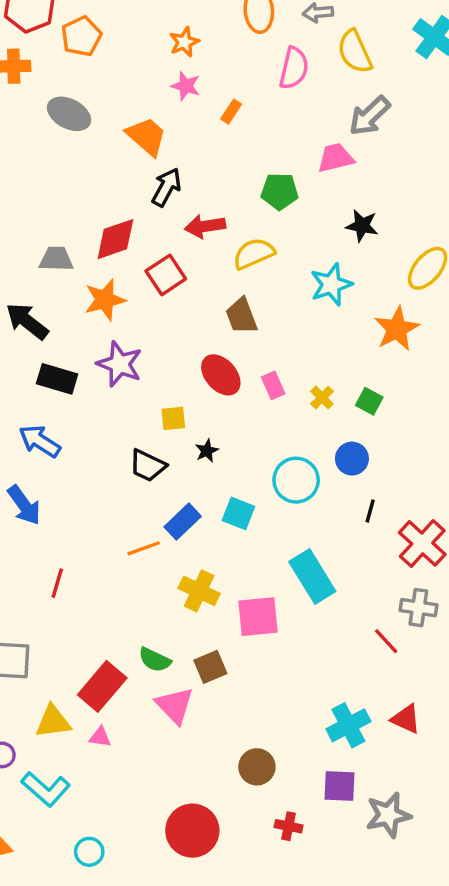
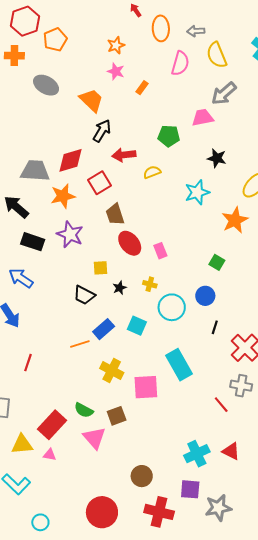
yellow semicircle: (254, 254) -> (152, 172), size x0.7
gray trapezoid: (56, 259) -> (35, 171), size x1.4
brown trapezoid: (242, 316) -> (115, 214), moved
yellow cross: (322, 398) -> (150, 284), moved, turned -32
red cross: (289, 826) -> (159, 512), size x1.8

